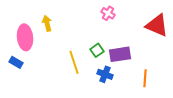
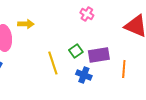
yellow arrow: (47, 23) -> (26, 24), turned 105
orange line: (145, 78) -> (124, 69), moved

